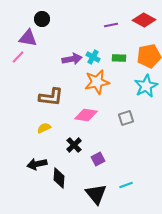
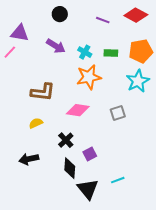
black circle: (42, 19) -> (60, 14), moved
purple line: (111, 25) -> (103, 20), turned 32
purple arrow: (72, 59) -> (56, 46), moved, turned 42
black diamond: (59, 178) -> (70, 168), moved

